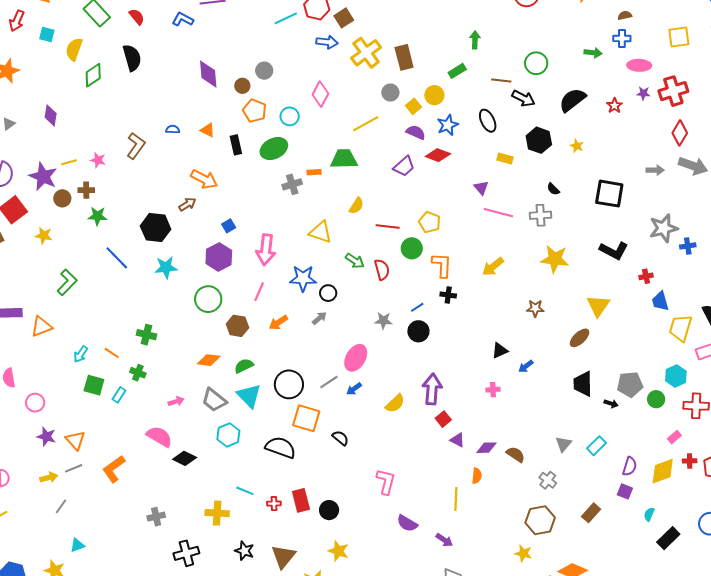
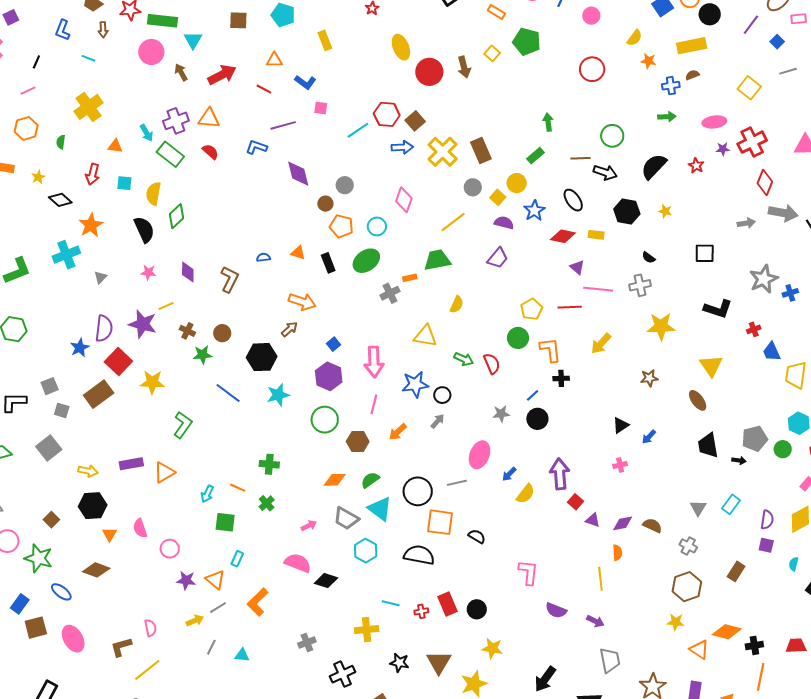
yellow square: (679, 37) -> (749, 88), turned -35
blue cross: (622, 38) -> (671, 86), moved
black semicircle: (132, 58) -> (144, 230), moved
purple diamond: (208, 74) -> (298, 174), moved
purple diamond: (51, 115) -> (188, 272), moved
red diamond: (438, 155) -> (563, 236), moved
pink star: (98, 160) -> (148, 272), moved
brown cross: (86, 190) -> (187, 331), turned 35
black square: (609, 194) -> (705, 253), size x0.7
brown circle: (62, 198) -> (222, 333), moved
yellow pentagon: (430, 222) -> (531, 309), turned 30
red line: (388, 227) -> (570, 307), moved
yellow star: (44, 236) -> (152, 382), size x1.4
brown ellipse: (580, 338) -> (698, 400), turned -75
green cross: (138, 373) -> (267, 503), turned 35
gray line: (329, 382) -> (457, 483), turned 30
blue arrow: (354, 389) -> (509, 474), moved
cyan rectangle: (119, 395) -> (237, 559), moved
cyan triangle: (77, 545) -> (242, 655), moved, turned 35

